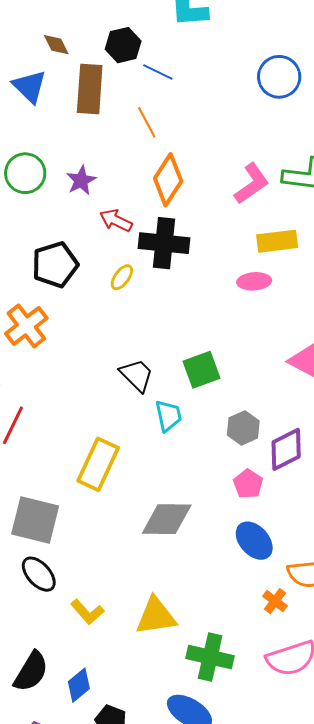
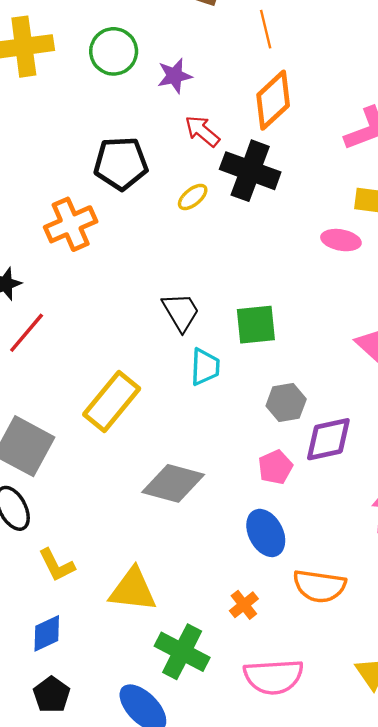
orange cross: (275, 601) -> (244, 605), moved
blue diamond: (79, 685) -> (47, 633), moved

